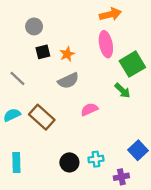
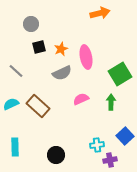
pink ellipse: (106, 44) -> (86, 57), moved
green square: (132, 64) -> (120, 74), moved
green arrow: (122, 91) -> (111, 102), moved, turned -133
cyan cross: (96, 159) -> (97, 145), moved
black circle: (69, 162) -> (56, 155), moved

